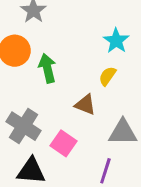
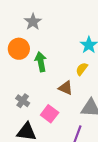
gray cross: (23, 126) -> (23, 101), size x0.6

